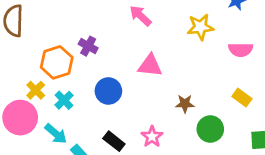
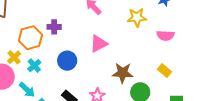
purple cross: (88, 46) -> (54, 27), turned -32
pink triangle: (150, 66) -> (99, 44), turned -36
brown star: (185, 104) -> (123, 73), size x1.5

